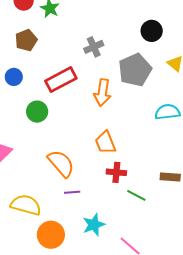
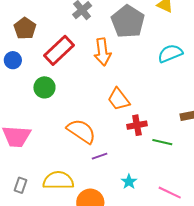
brown pentagon: (26, 40) -> (25, 28), moved
cyan star: (94, 225) -> (129, 182), size x0.7

